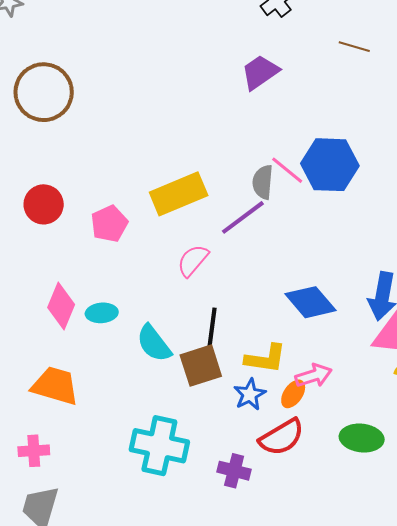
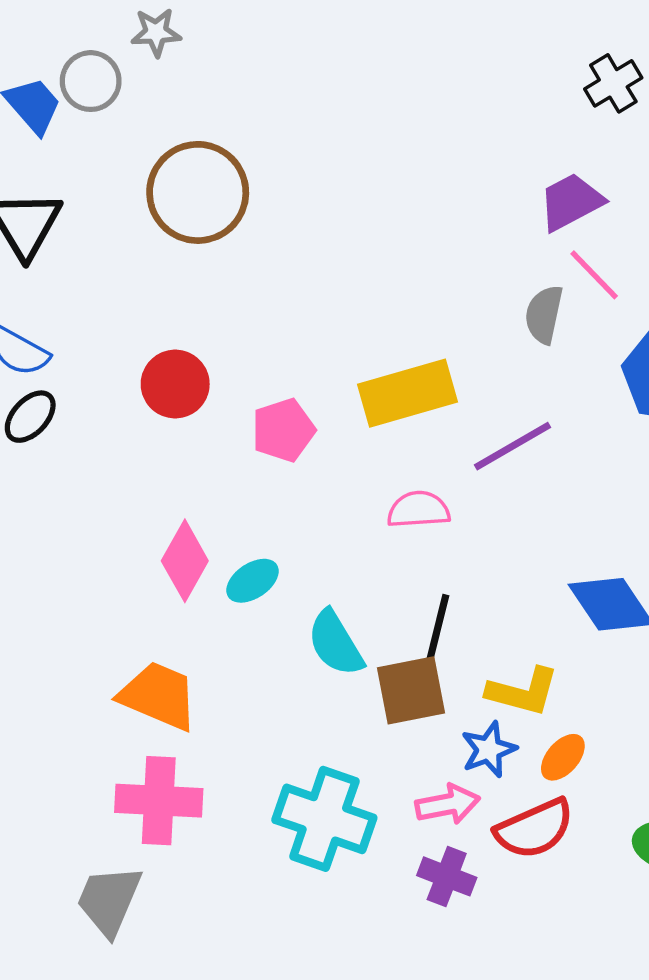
pink line: (287, 170) -> (594, 275), moved
gray semicircle: (263, 182) -> (544, 314), moved
pink semicircle: (193, 261) -> (418, 510), turned 39
cyan ellipse: (102, 313) -> (252, 581), turned -36
pink arrow: (314, 376) -> (448, 804), moved
pink cross: (34, 451) -> (159, 801), moved, size x1.6

